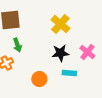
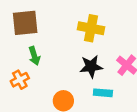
yellow cross: (60, 24) -> (91, 28), turned -30

